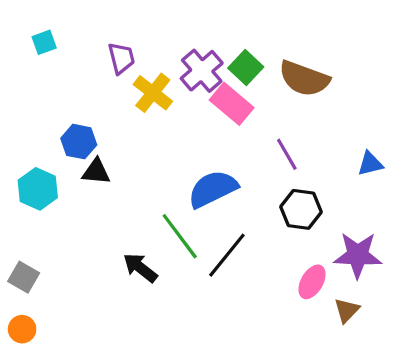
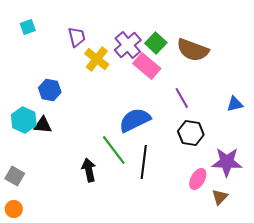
black triangle: (96, 172) -> (43, 125), moved
black line: (227, 255) -> (144, 162), turned -32
black arrow: (140, 268) -> (89, 170), turned 40

